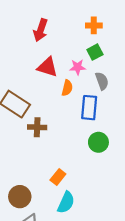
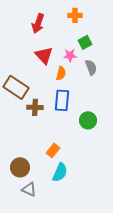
orange cross: (94, 25) -> (75, 15), moved
red triangle: (48, 67) -> (44, 55), turned 30
blue rectangle: (89, 108) -> (62, 100), moved

